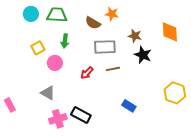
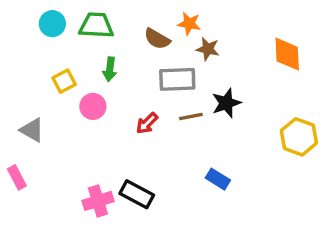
brown star: (135, 36) -> (208, 49), moved
black star: (143, 55) -> (226, 103), moved, turned 30
gray triangle: (48, 93) -> (32, 130), moved
yellow hexagon: (175, 93) -> (299, 137), moved

